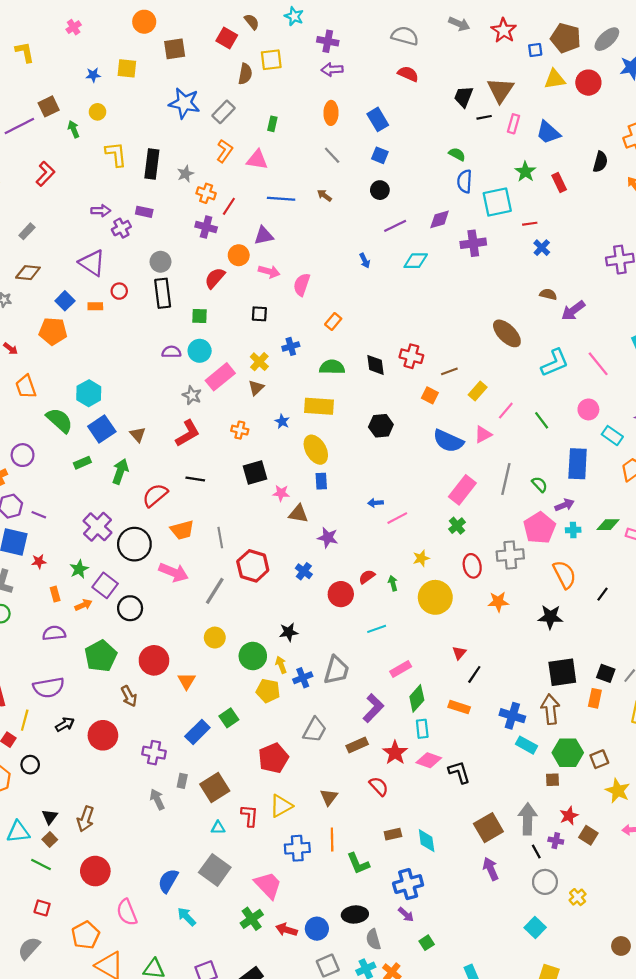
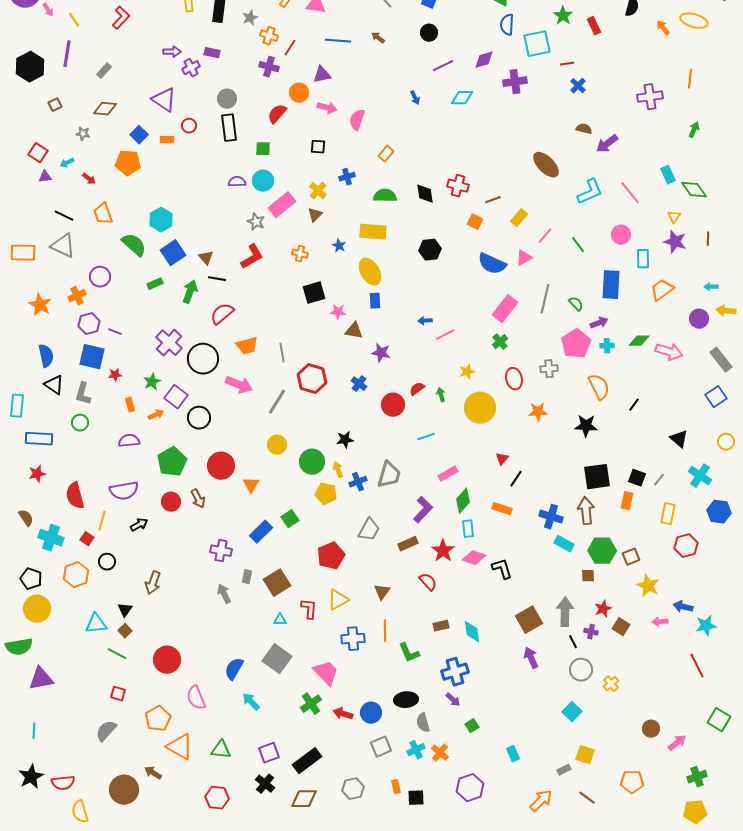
cyan rectangle: (612, 436) -> (643, 259), turned 54
black line: (195, 479) -> (217, 279), moved
gray cross: (510, 555) -> (549, 369), size x0.7
red circle: (103, 735) -> (171, 502), moved, size x0.7
brown arrow: (86, 819) -> (153, 583), moved

